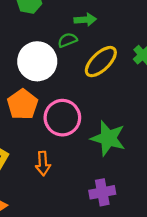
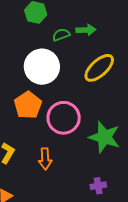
green semicircle: (67, 40) -> (61, 35), moved
purple cross: (102, 192) -> (98, 186), size x0.7

